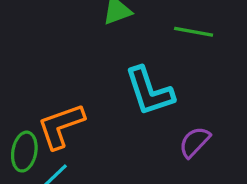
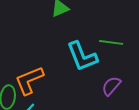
green line: (194, 32) -> (111, 42), moved

